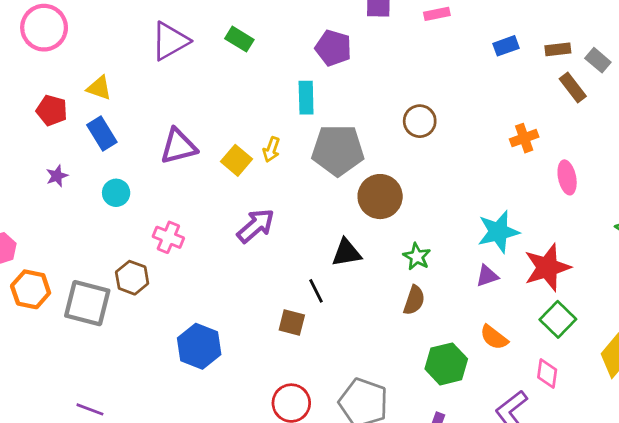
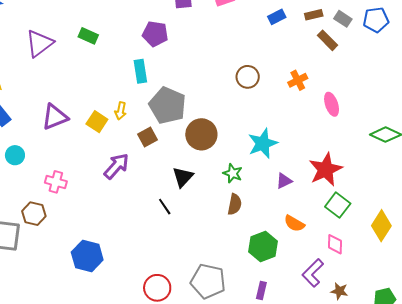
brown circle: (420, 121) -> (248, 77), moved
gray pentagon: (338, 150) -> (167, 105), turned 30
cyan star: (498, 232) -> (263, 143), moved
black triangle: (346, 253) -> (183, 177), turned -30
brown square: (292, 322) -> (147, 137), moved, turned -36

